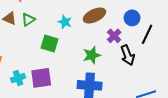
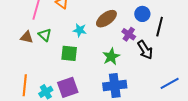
green triangle: (28, 20) -> (45, 35), turned -32

